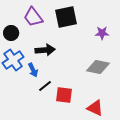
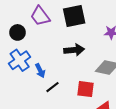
black arrow: (45, 50) -> (74, 50), moved
red square: (64, 95) -> (85, 89), moved

